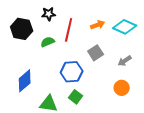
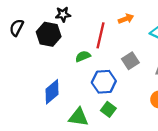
black star: (49, 14) -> (63, 14), moved
orange arrow: (98, 25) -> (126, 19), moved
green semicircle: (48, 42) -> (83, 56), moved

